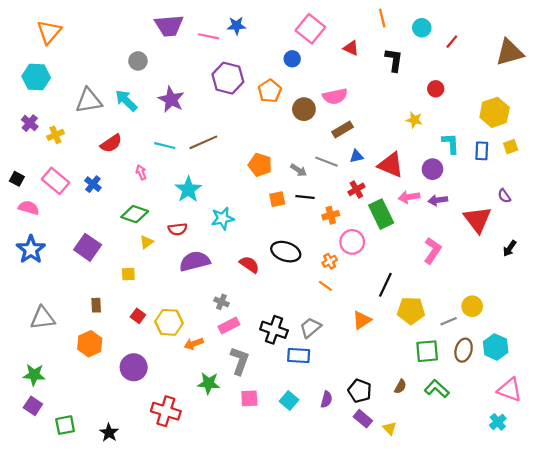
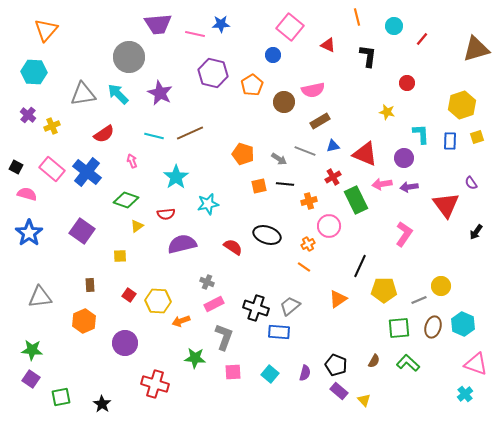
gray circle: (138, 61) -> (129, 57), size x1.8
blue cross: (93, 184) -> (87, 172), size x1.8

